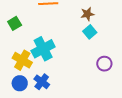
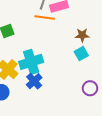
blue cross: (42, 82) -> (34, 81), moved

